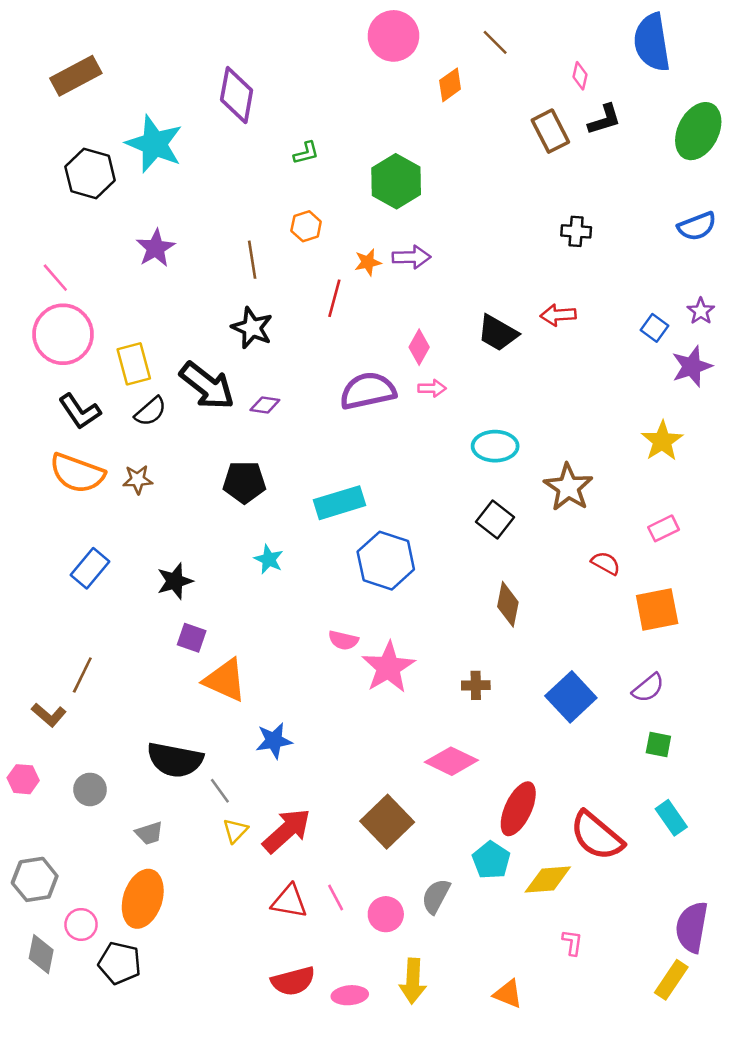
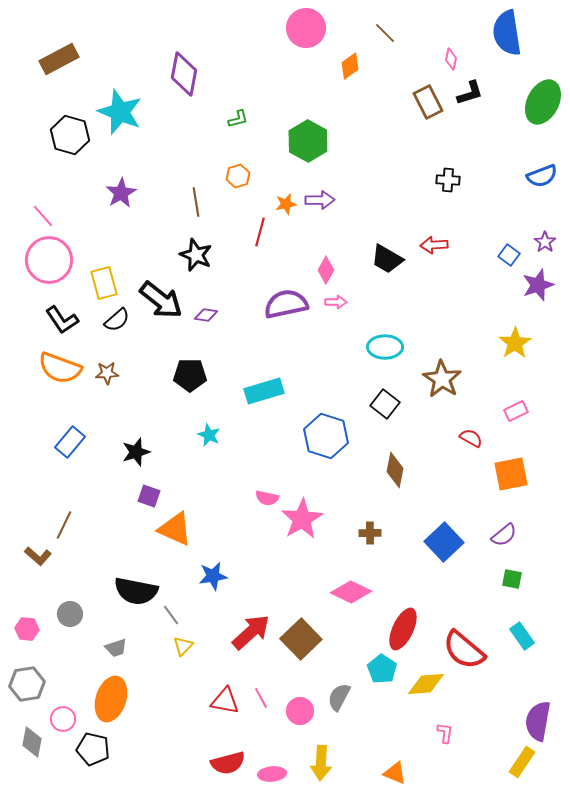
blue hexagon: (386, 561) -> (326, 436), moved
pink hexagon: (23, 779) -> (27, 629), moved
red arrow: (287, 831) -> (251, 632), moved

